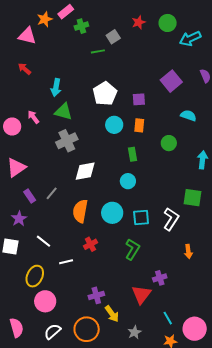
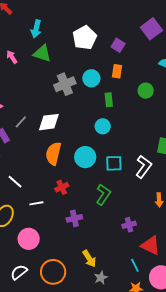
purple square: (139, 99) -> (118, 45), turned 32
cyan circle: (114, 125) -> (91, 78), moved
gray cross: (67, 141) -> (65, 84), moved
white diamond: (85, 171) -> (49, 122), moved
gray line: (52, 193) -> (21, 122), moved
red triangle: (141, 294) -> (150, 245), moved, turned -45
purple cross: (96, 295) -> (74, 218), moved
pink circle: (45, 301) -> (29, 239), moved
yellow arrow: (112, 314) -> (89, 259), moved

